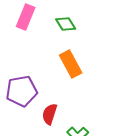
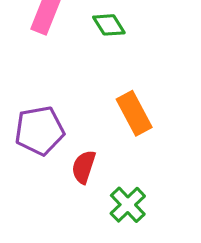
orange rectangle: (71, 64) -> (134, 113), moved

